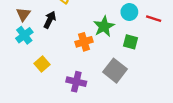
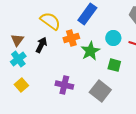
orange cross: (84, 42) -> (71, 38), moved
yellow square: (42, 64) -> (21, 85), moved
purple cross: (76, 82) -> (64, 85), moved

